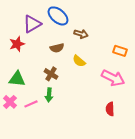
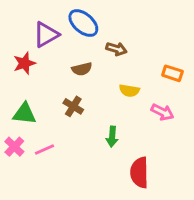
yellow semicircle: (79, 61) -> (129, 91), moved, turned -32
pink arrow: (113, 78) -> (162, 112), size x0.7
green arrow: (49, 95) -> (112, 137), moved
red semicircle: (110, 109) -> (139, 173), moved, size x1.5

